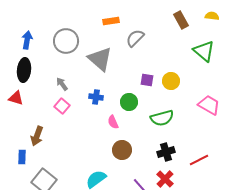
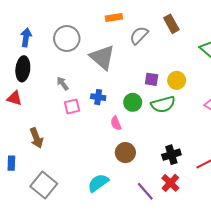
brown rectangle: (181, 20) -> (171, 24), moved
pink square: (62, 106) -> (72, 107), moved, turned 35
green semicircle: (162, 118) -> (163, 104), moved
brown arrow: (37, 136) -> (36, 138), turned -42
blue rectangle: (22, 157) -> (11, 163), moved

